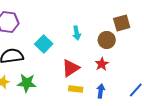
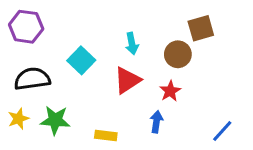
red triangle: (71, 68) -> (127, 80), moved
yellow rectangle: (76, 89) -> (106, 136), moved
blue arrow: (101, 91) -> (156, 122), moved

